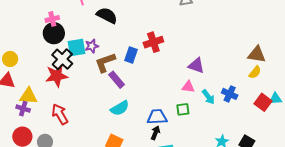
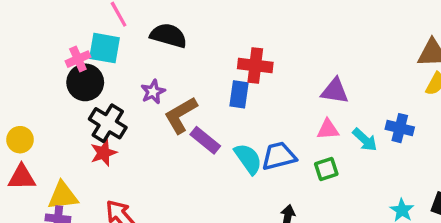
red cross: (153, 42) -> (255, 65), turned 36
cyan square: (77, 48) -> (104, 48), moved, turned 30
blue rectangle: (131, 55) -> (239, 94), moved
red star: (57, 76) -> (104, 153), size x0.7
cyan semicircle: (120, 108) -> (248, 159), moved, turned -84
blue trapezoid: (157, 117) -> (279, 156), moved

